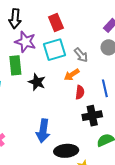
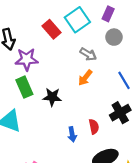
cyan square: (54, 50) -> (77, 20), moved
red semicircle: (80, 92) -> (94, 127), moved
blue arrow: (43, 131) -> (72, 134), moved, size x0.6

